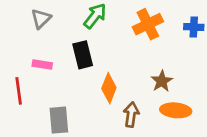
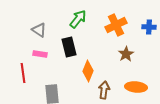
gray triangle: (41, 19) -> (39, 30), moved, turned -42
brown star: (162, 81) -> (126, 54), moved

